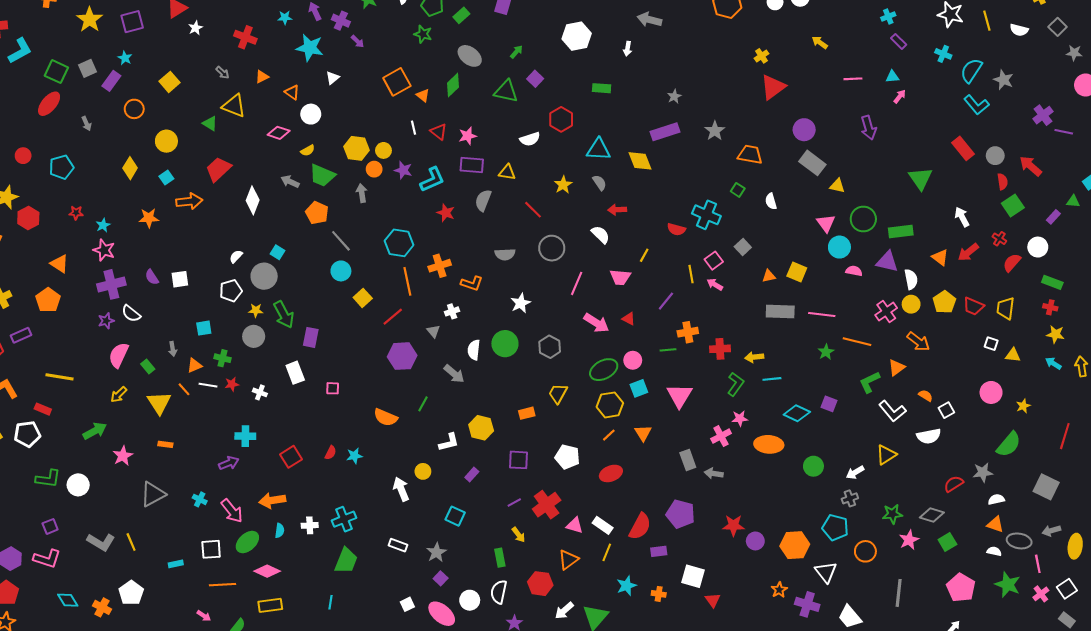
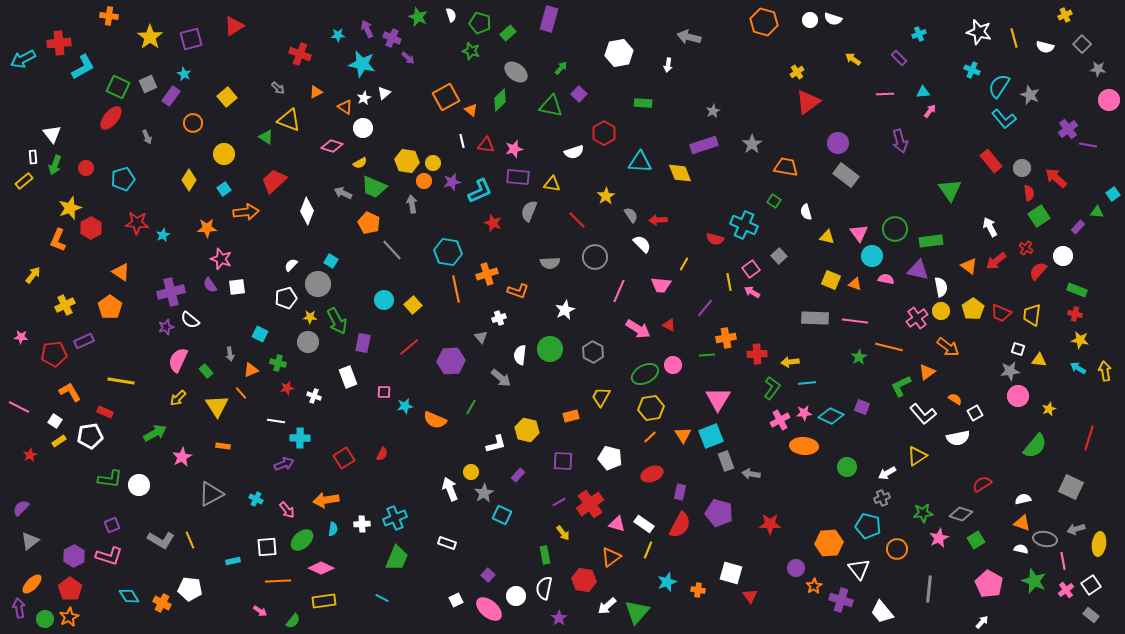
white star: (195, 28) -> (364, 98), moved
purple rectangle: (899, 41) -> (899, 58), moved
red triangle: (439, 132) -> (486, 145), turned -30
purple star: (403, 170) -> (452, 182), turned -30
gray semicircle: (600, 183) -> (631, 215), moved
yellow triangle: (837, 186) -> (827, 237), moved
red star: (76, 213) -> (137, 223), size x1.6
pink star: (104, 250) -> (221, 259), moved
cyan circle: (341, 271) -> (384, 300), moved
orange triangle: (769, 276) -> (855, 284), moved, turned 32
red line: (393, 317) -> (409, 347), moved
cyan square: (204, 328) -> (260, 334), turned 35
white line: (208, 385) -> (276, 421), moved
cyan square: (639, 388) -> (711, 436), moved, size x1.4
pink star: (740, 418) -> (804, 413), moved
pink cross: (721, 436) -> (780, 420), moved
cyan star: (354, 456) -> (405, 406), moved
gray star: (983, 472) -> (1010, 371), moved
pink arrow: (232, 511) -> (287, 510), size x0.7
purple circle: (755, 541) -> (796, 568), moved
purple rectangle: (659, 551) -> (680, 492), moved, turned -70
gray star: (436, 552) -> (484, 493), moved
white pentagon: (131, 593) -> (190, 589), turned -30
cyan line: (331, 602) -> (382, 598), turned -72

